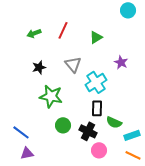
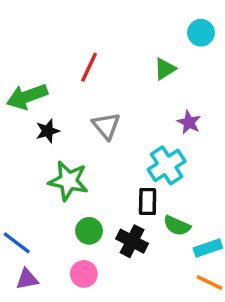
green arrow: (34, 33) -> (27, 96), moved, size x1.6
green triangle: (96, 37) -> (165, 69), moved
cyan cross: (96, 82) -> (167, 165), moved
pink circle: (99, 150) -> (84, 274), moved

